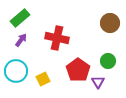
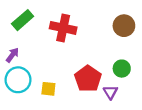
red cross: (57, 38) -> (63, 28), moved
purple arrow: (21, 40) -> (12, 55), moved
yellow square: (43, 79) -> (48, 89), turned 32

